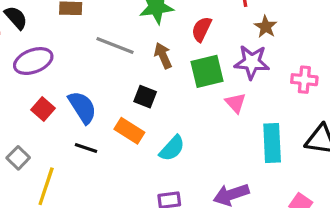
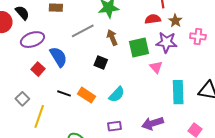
red semicircle: (202, 29) -> (153, 19), moved, turned 56
gray line: (115, 46) -> (83, 31), turned -50
pink cross: (304, 80) -> (198, 36), moved
blue semicircle: (82, 107) -> (58, 57), moved
orange rectangle: (129, 131) -> (86, 95), moved

